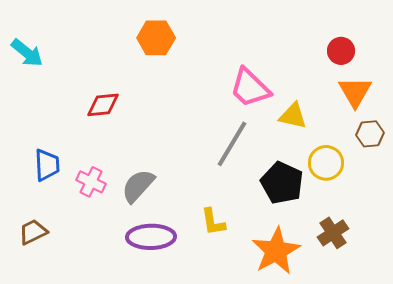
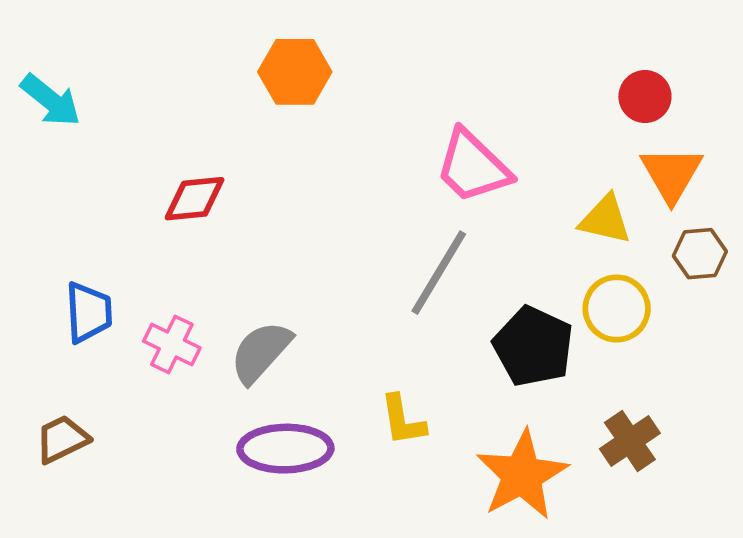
yellow triangle: (293, 116) -> (605, 220), moved

